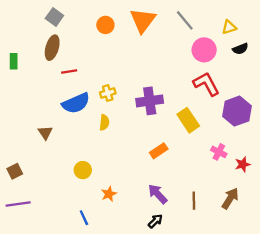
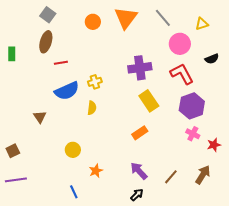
black semicircle: (240, 49) -> (212, 59), moved
purple cross: (150, 101) -> (140, 68), moved
purple hexagon: (237, 111) -> (192, 106), moved
yellow rectangle: (188, 120) -> (149, 101), moved
brown line: (194, 201) -> (171, 177), turned 42

